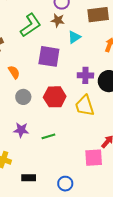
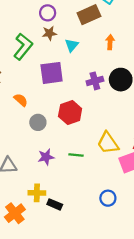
yellow trapezoid: (85, 106) -> (108, 143), moved
green line: (48, 136) -> (76, 155), turned 40
black rectangle: (29, 178) -> (55, 204), moved, turned 40

